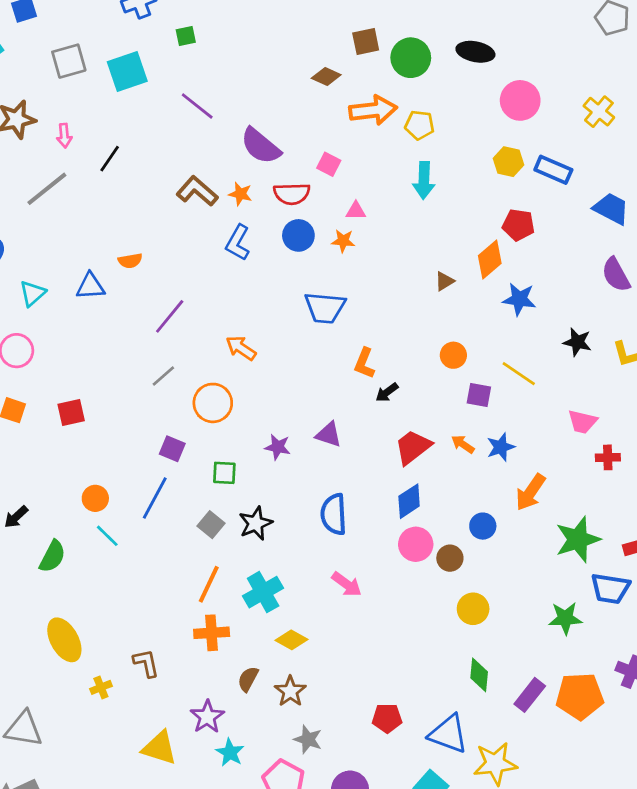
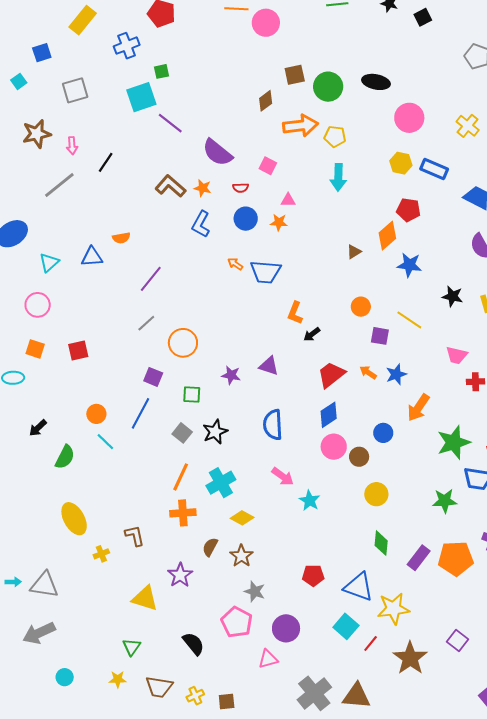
cyan square: (127, 72) -> (141, 97), moved
brown diamond: (326, 76) -> (266, 101), turned -60
red semicircle: (292, 194) -> (241, 188), size x0.6
orange arrow: (241, 348) -> (235, 264), moved, size x0.7
cyan star: (230, 753) -> (310, 501), moved

